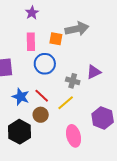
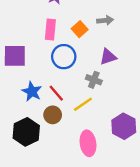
gray arrow: (77, 29) -> (105, 20), size x0.6
orange square: (56, 39) -> (80, 29), turned 32
purple triangle: (94, 72) -> (108, 57), moved

